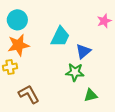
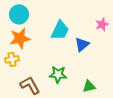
pink star: (104, 21) -> (102, 24), moved
green star: (75, 72) -> (58, 74), moved

